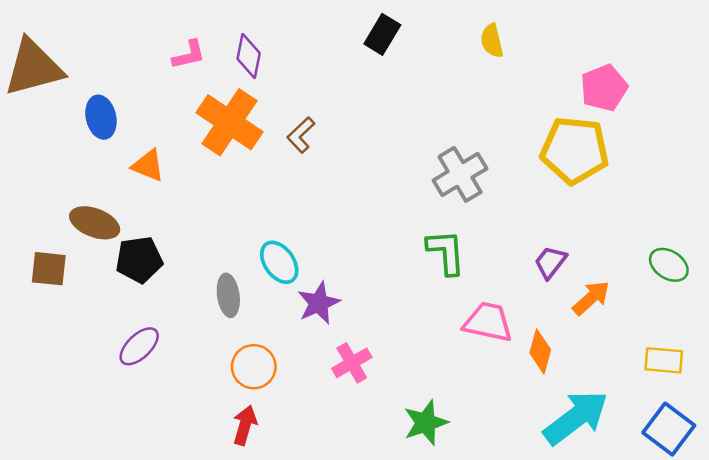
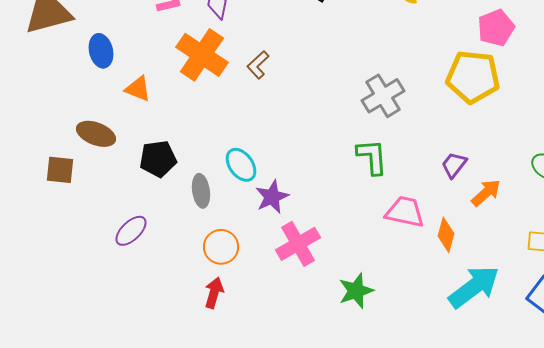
black pentagon: (139, 260) -> (158, 159), moved
pink cross: (352, 363) -> (298, 244), size x1.4

